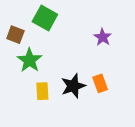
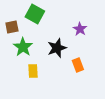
brown square: (15, 35) -> (12, 27), turned -32
black star: (73, 86) -> (57, 48), moved

